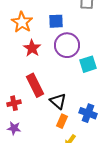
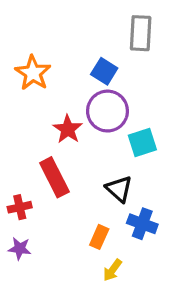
blue square: (56, 21) -> (104, 71), moved, turned 35
red star: (32, 48) -> (68, 129), moved
black triangle: (58, 101) -> (119, 189), moved

